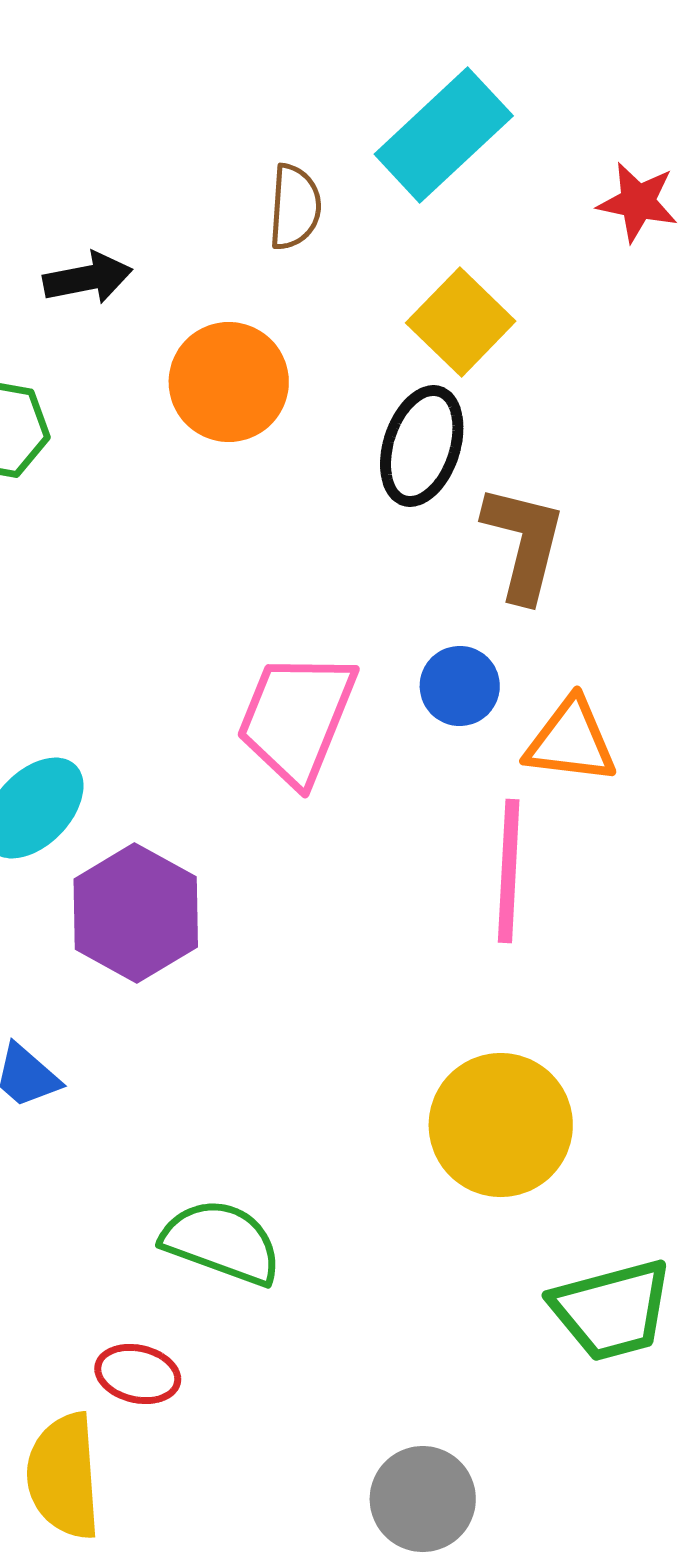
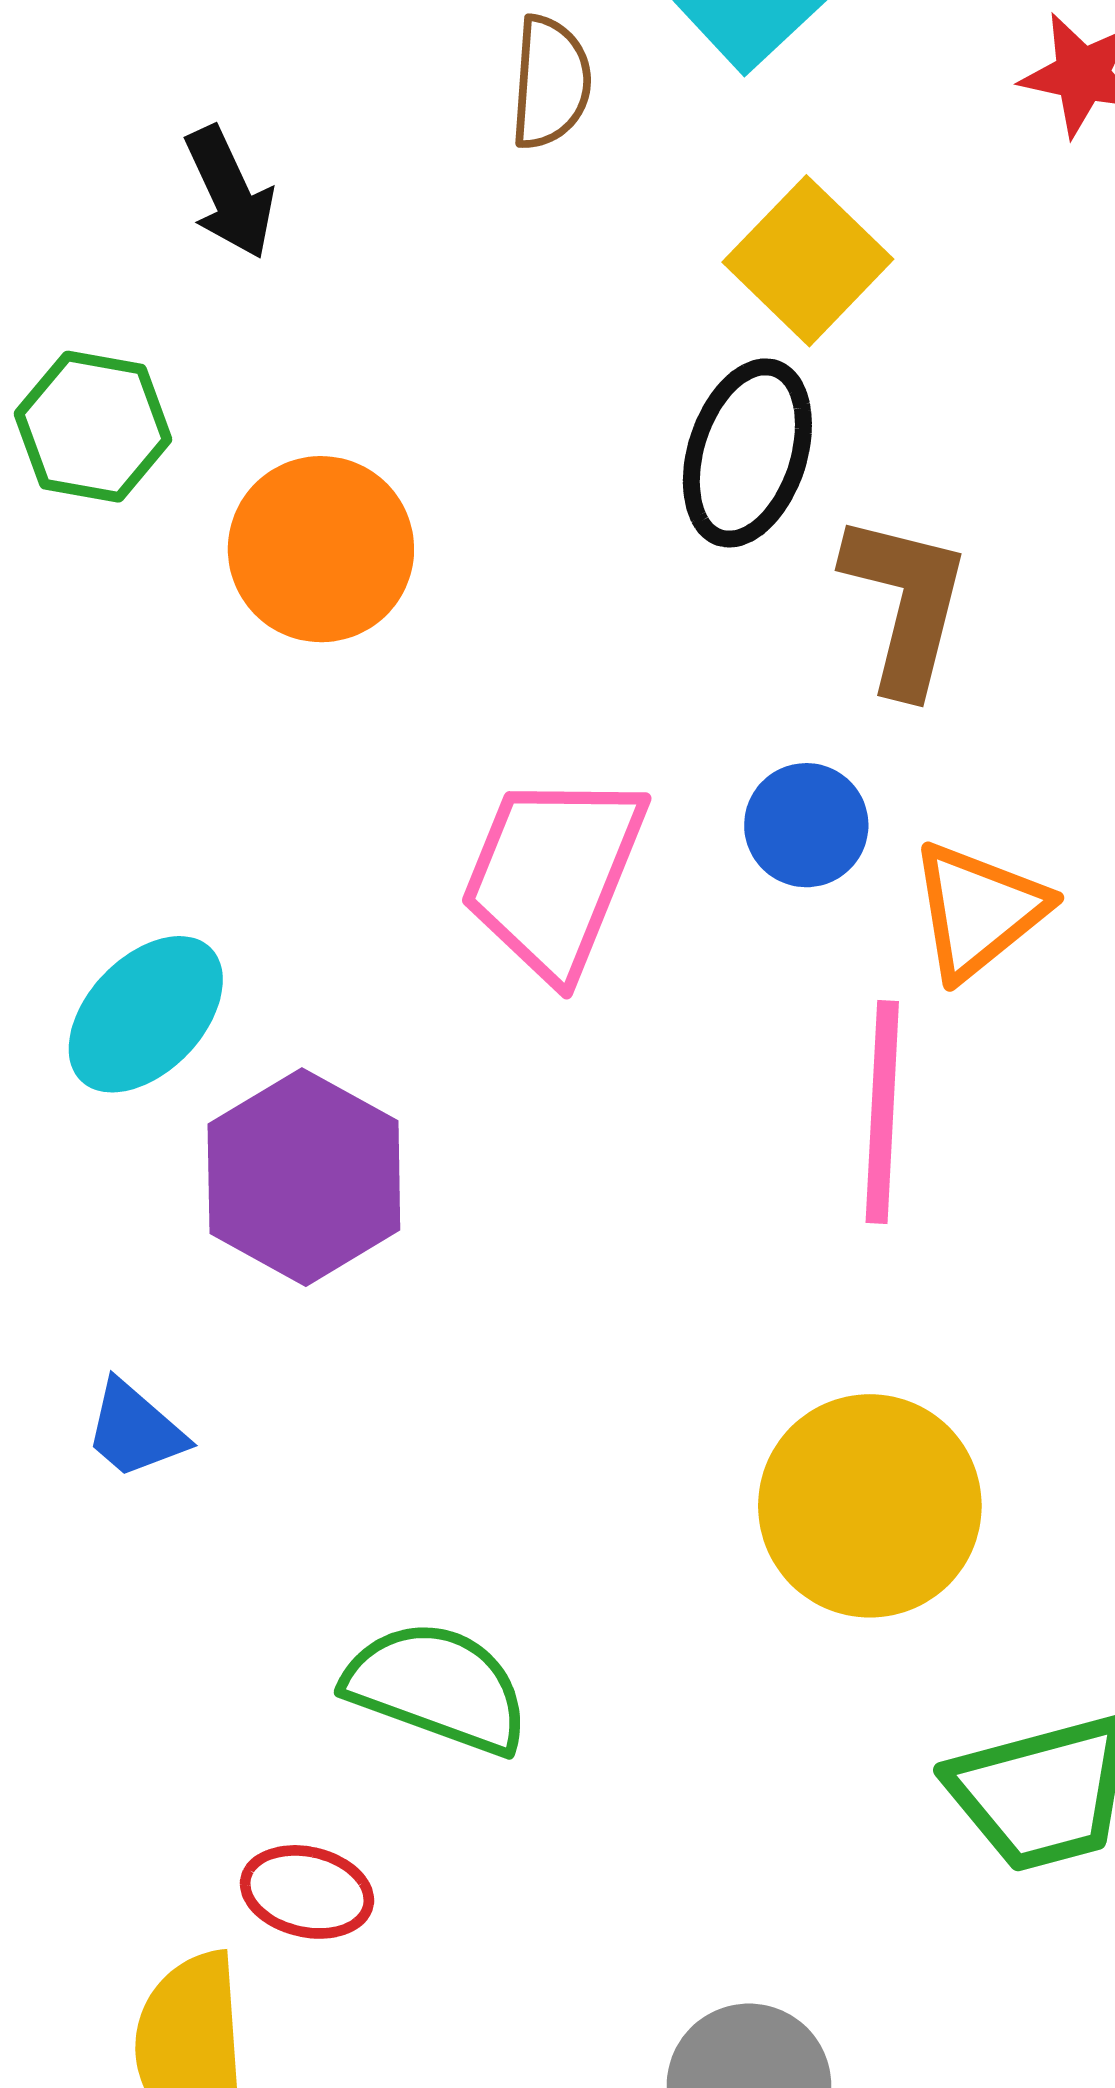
black arrow: (88, 278) -> (229, 192), turned 76
orange circle: (229, 382) -> (321, 549), moved
orange triangle: (571, 741) -> (978, 910), turned -46

